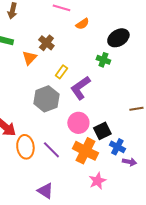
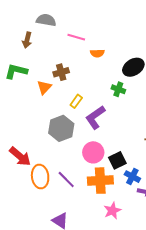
orange semicircle: (82, 24) -> (97, 53), turned 32
brown cross: (46, 43) -> (61, 72), turned 35
orange cross: (85, 151) -> (100, 181), turned -30

